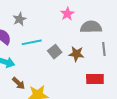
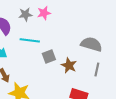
pink star: (67, 14) -> (44, 13), moved

